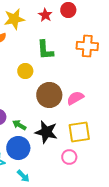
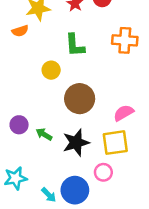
pink semicircle: (75, 98) -> (124, 113), moved
black star: (46, 132) -> (76, 143), turned -30
blue circle: (18, 148) -> (75, 190), moved

